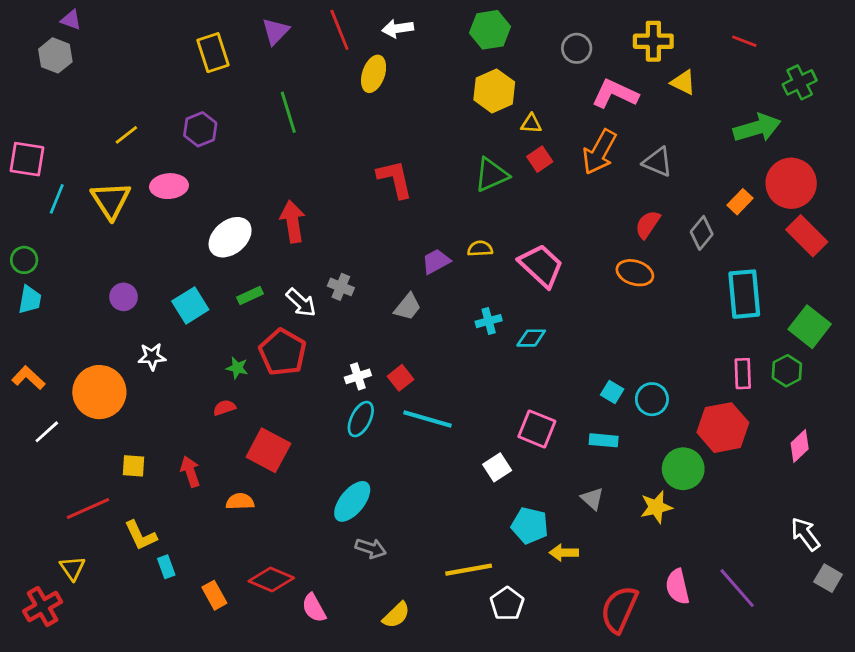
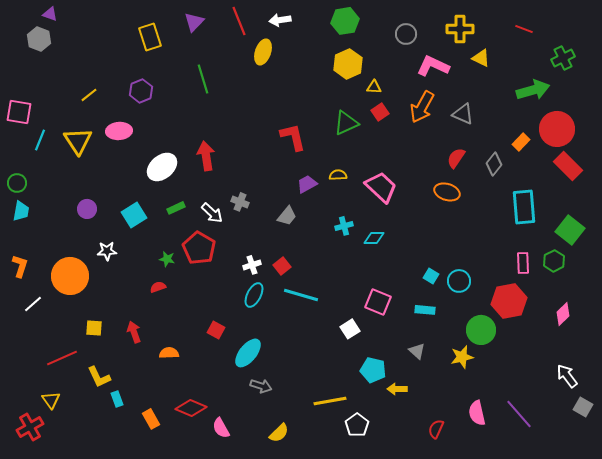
red L-shape: (395, 179) -> (293, 137), moved
orange L-shape: (28, 378) -> (20, 266), turned 65
red square: (268, 450) -> (216, 330), moved, size x0.6
red semicircle: (619, 609) -> (436, 429), size x0.6

